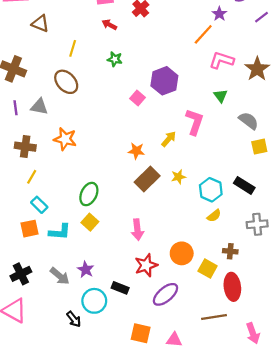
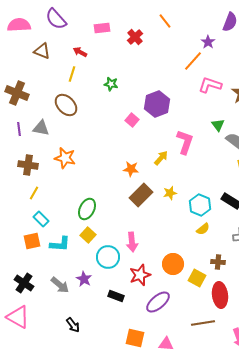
red arrow: (109, 25) -> (80, 52), moved
green triangle: (220, 96) -> (218, 125), moved
black cross: (21, 274) -> (24, 283), turned -30
cyan circle: (94, 301) -> (108, 257), moved

